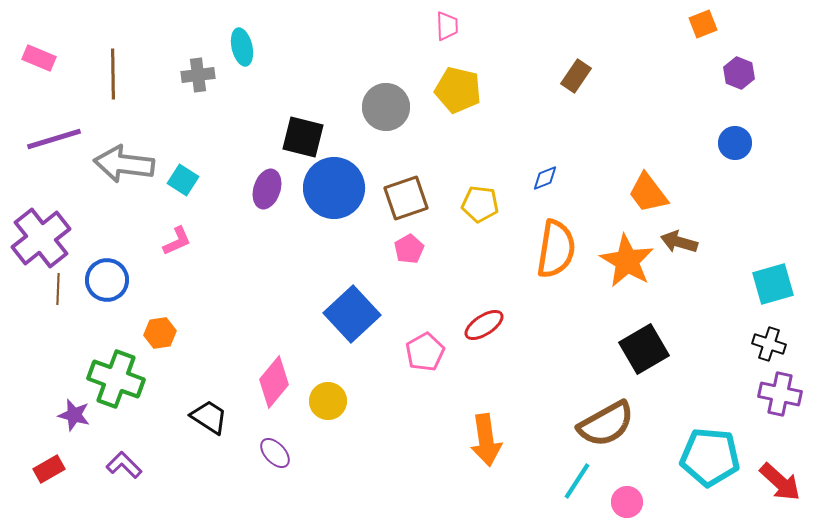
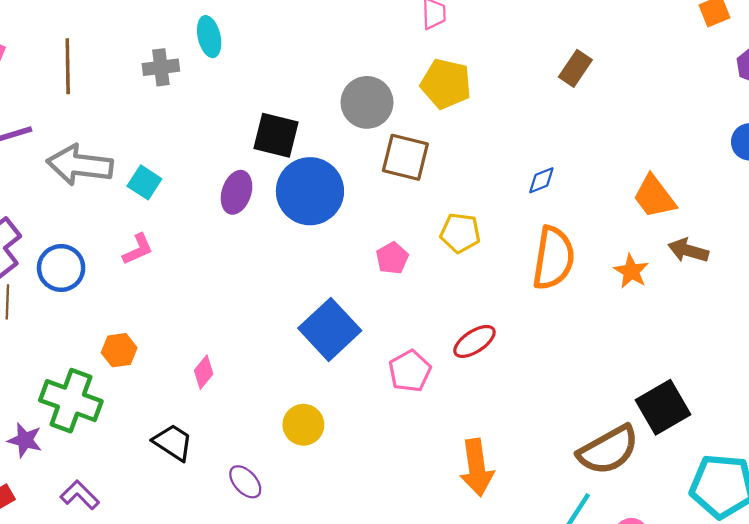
brown square: (406, 198) -> (405, 157), moved, turned 33
yellow pentagon: (480, 204) -> (460, 233), moved
orange star: (627, 261) -> (631, 271), size x0.6
blue circle: (107, 280) -> (61, 268), moved
black square: (644, 349) -> (663, 407), moved
pink diamond: (274, 382) -> (204, 372), moved, size x0.6

